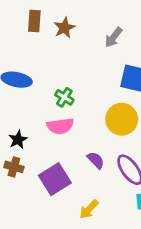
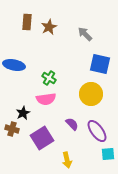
gray arrow: (113, 37) -> (85, 34), turned 98
black star: (18, 140) -> (23, 113), moved
yellow arrow: (89, 209) -> (67, 160), turned -56

